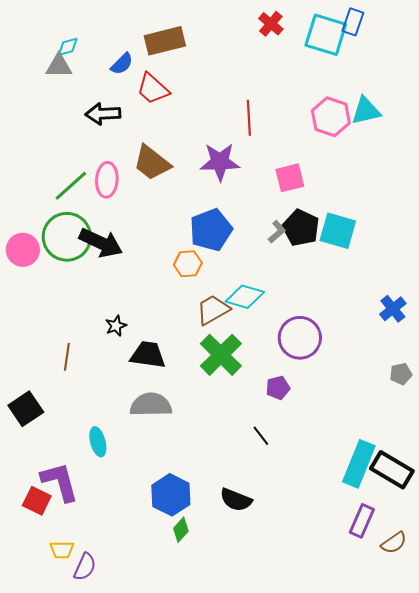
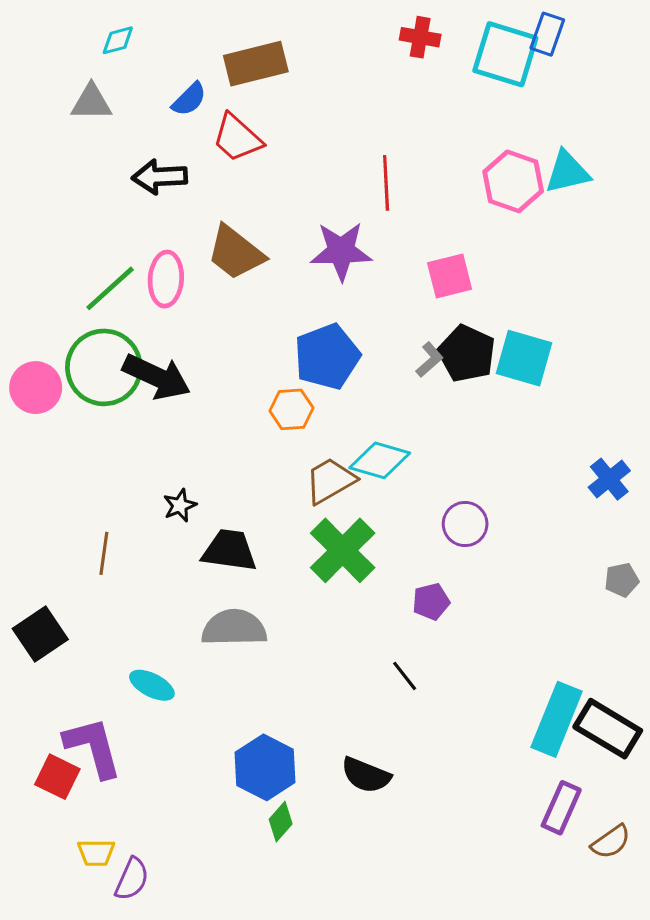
red cross: (271, 24) -> (420, 37), turned -30
cyan diamond: (68, 47) -> (118, 40), moved
purple circle: (300, 338) -> (465, 524), size x0.7
cyan ellipse: (98, 442) -> (152, 685), turned -48

